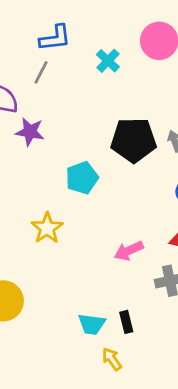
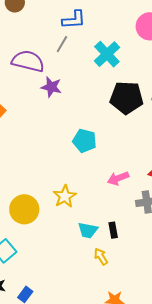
cyan cross: (108, 61) -> (107, 54), moved, size x1.5
cyan pentagon: (82, 178) -> (84, 141), moved, turned 30
yellow star: (47, 228) -> (65, 196), moved

